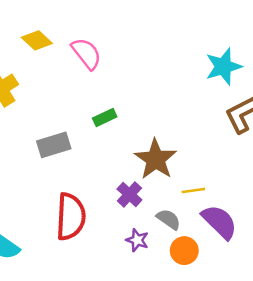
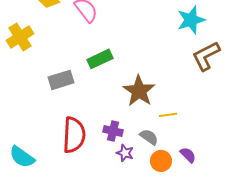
green rectangle: (105, 117) -> (100, 59), size x1.4
purple cross: (129, 194) -> (113, 131), moved, turned -30
purple semicircle: (219, 222) -> (188, 155), moved, size x0.6

